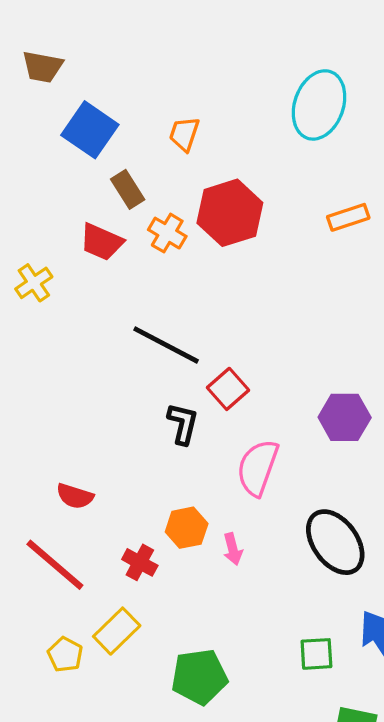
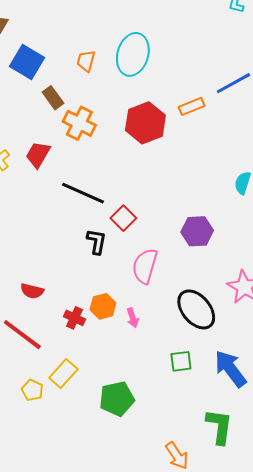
cyan ellipse: (319, 105) -> (133, 54), moved
red hexagon: (230, 213) -> (145, 123), moved
orange cross: (167, 233) -> (79, 123), size x1.4
red trapezoid: (102, 242) -> (38, 155), moved, turned 100
red cross: (140, 562) -> (75, 318), moved
green square: (316, 654) -> (181, 361), moved

